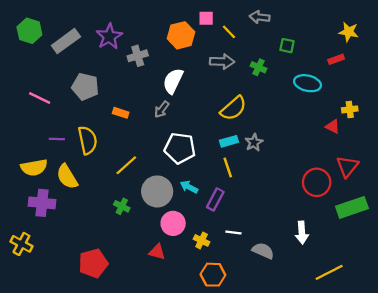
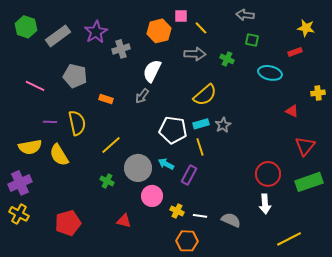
gray arrow: (260, 17) -> (245, 15), moved
yellow cross: (350, 109) -> (318, 93), moved
white pentagon: (180, 148) -> (173, 130), moved
red circle: (317, 182) -> (268, 174), moved
purple cross: (42, 203) -> (20, 183), moved, turned -30
white line: (233, 233) -> (200, 216), moved
red triangle: (157, 252) -> (124, 221), moved
red pentagon: (93, 263) -> (68, 223), moved

